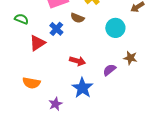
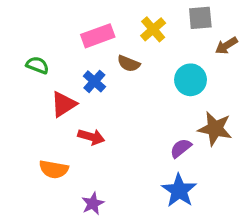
brown star: (130, 58) -> (215, 129), size x1.5
red arrow: (77, 61) -> (91, 137), moved
blue star: (82, 88) -> (179, 191), moved

